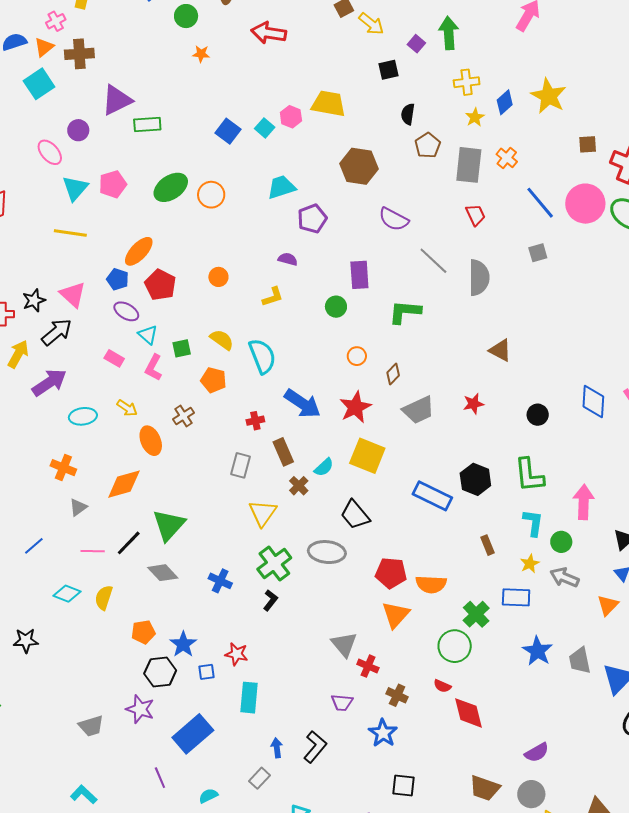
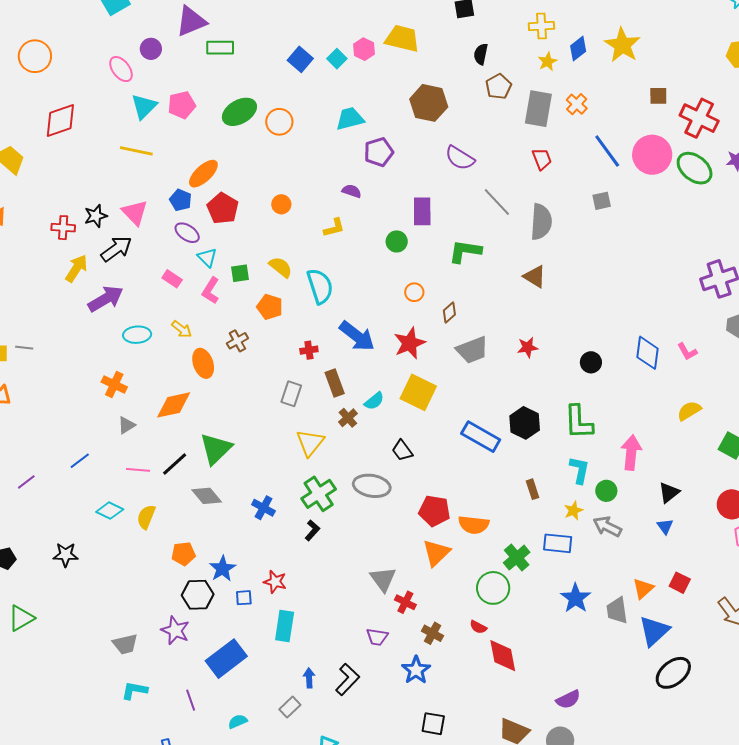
brown triangle: (500, 350) -> (535, 277), moved
black trapezoid: (355, 515) -> (402, 450), size x0.7
orange triangle: (608, 605) -> (643, 589), moved
cyan L-shape: (84, 795) -> (134, 690), moved, turned -36

